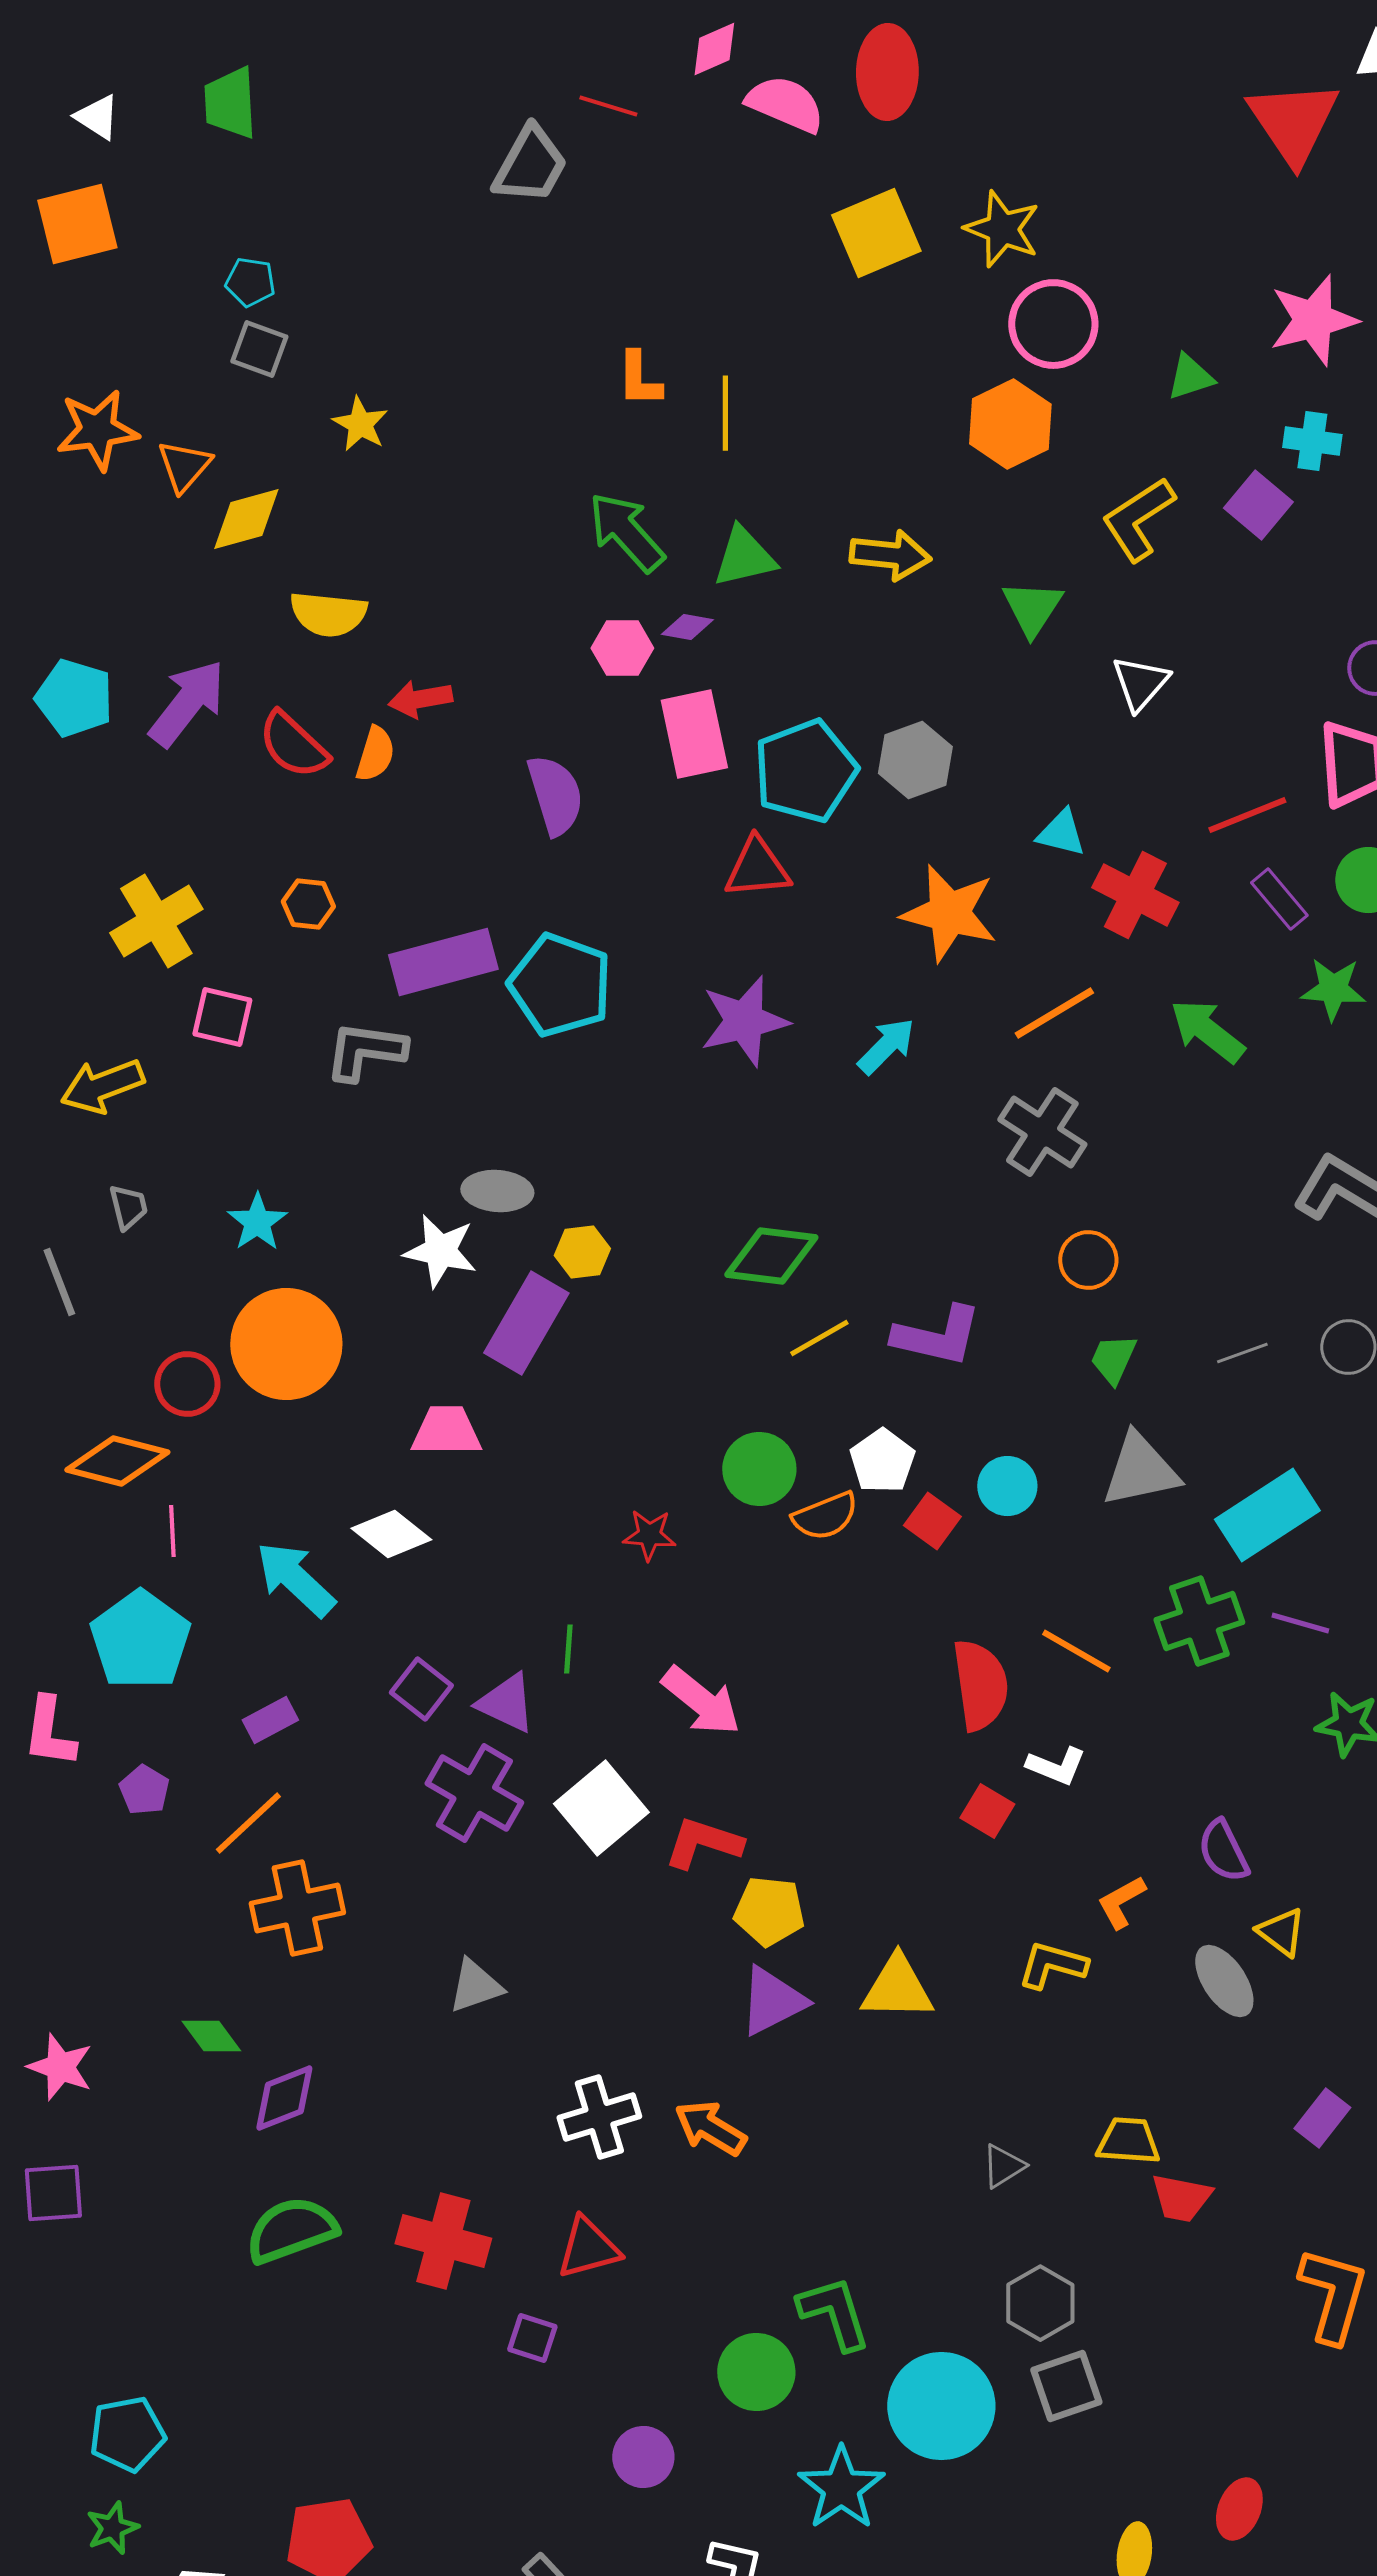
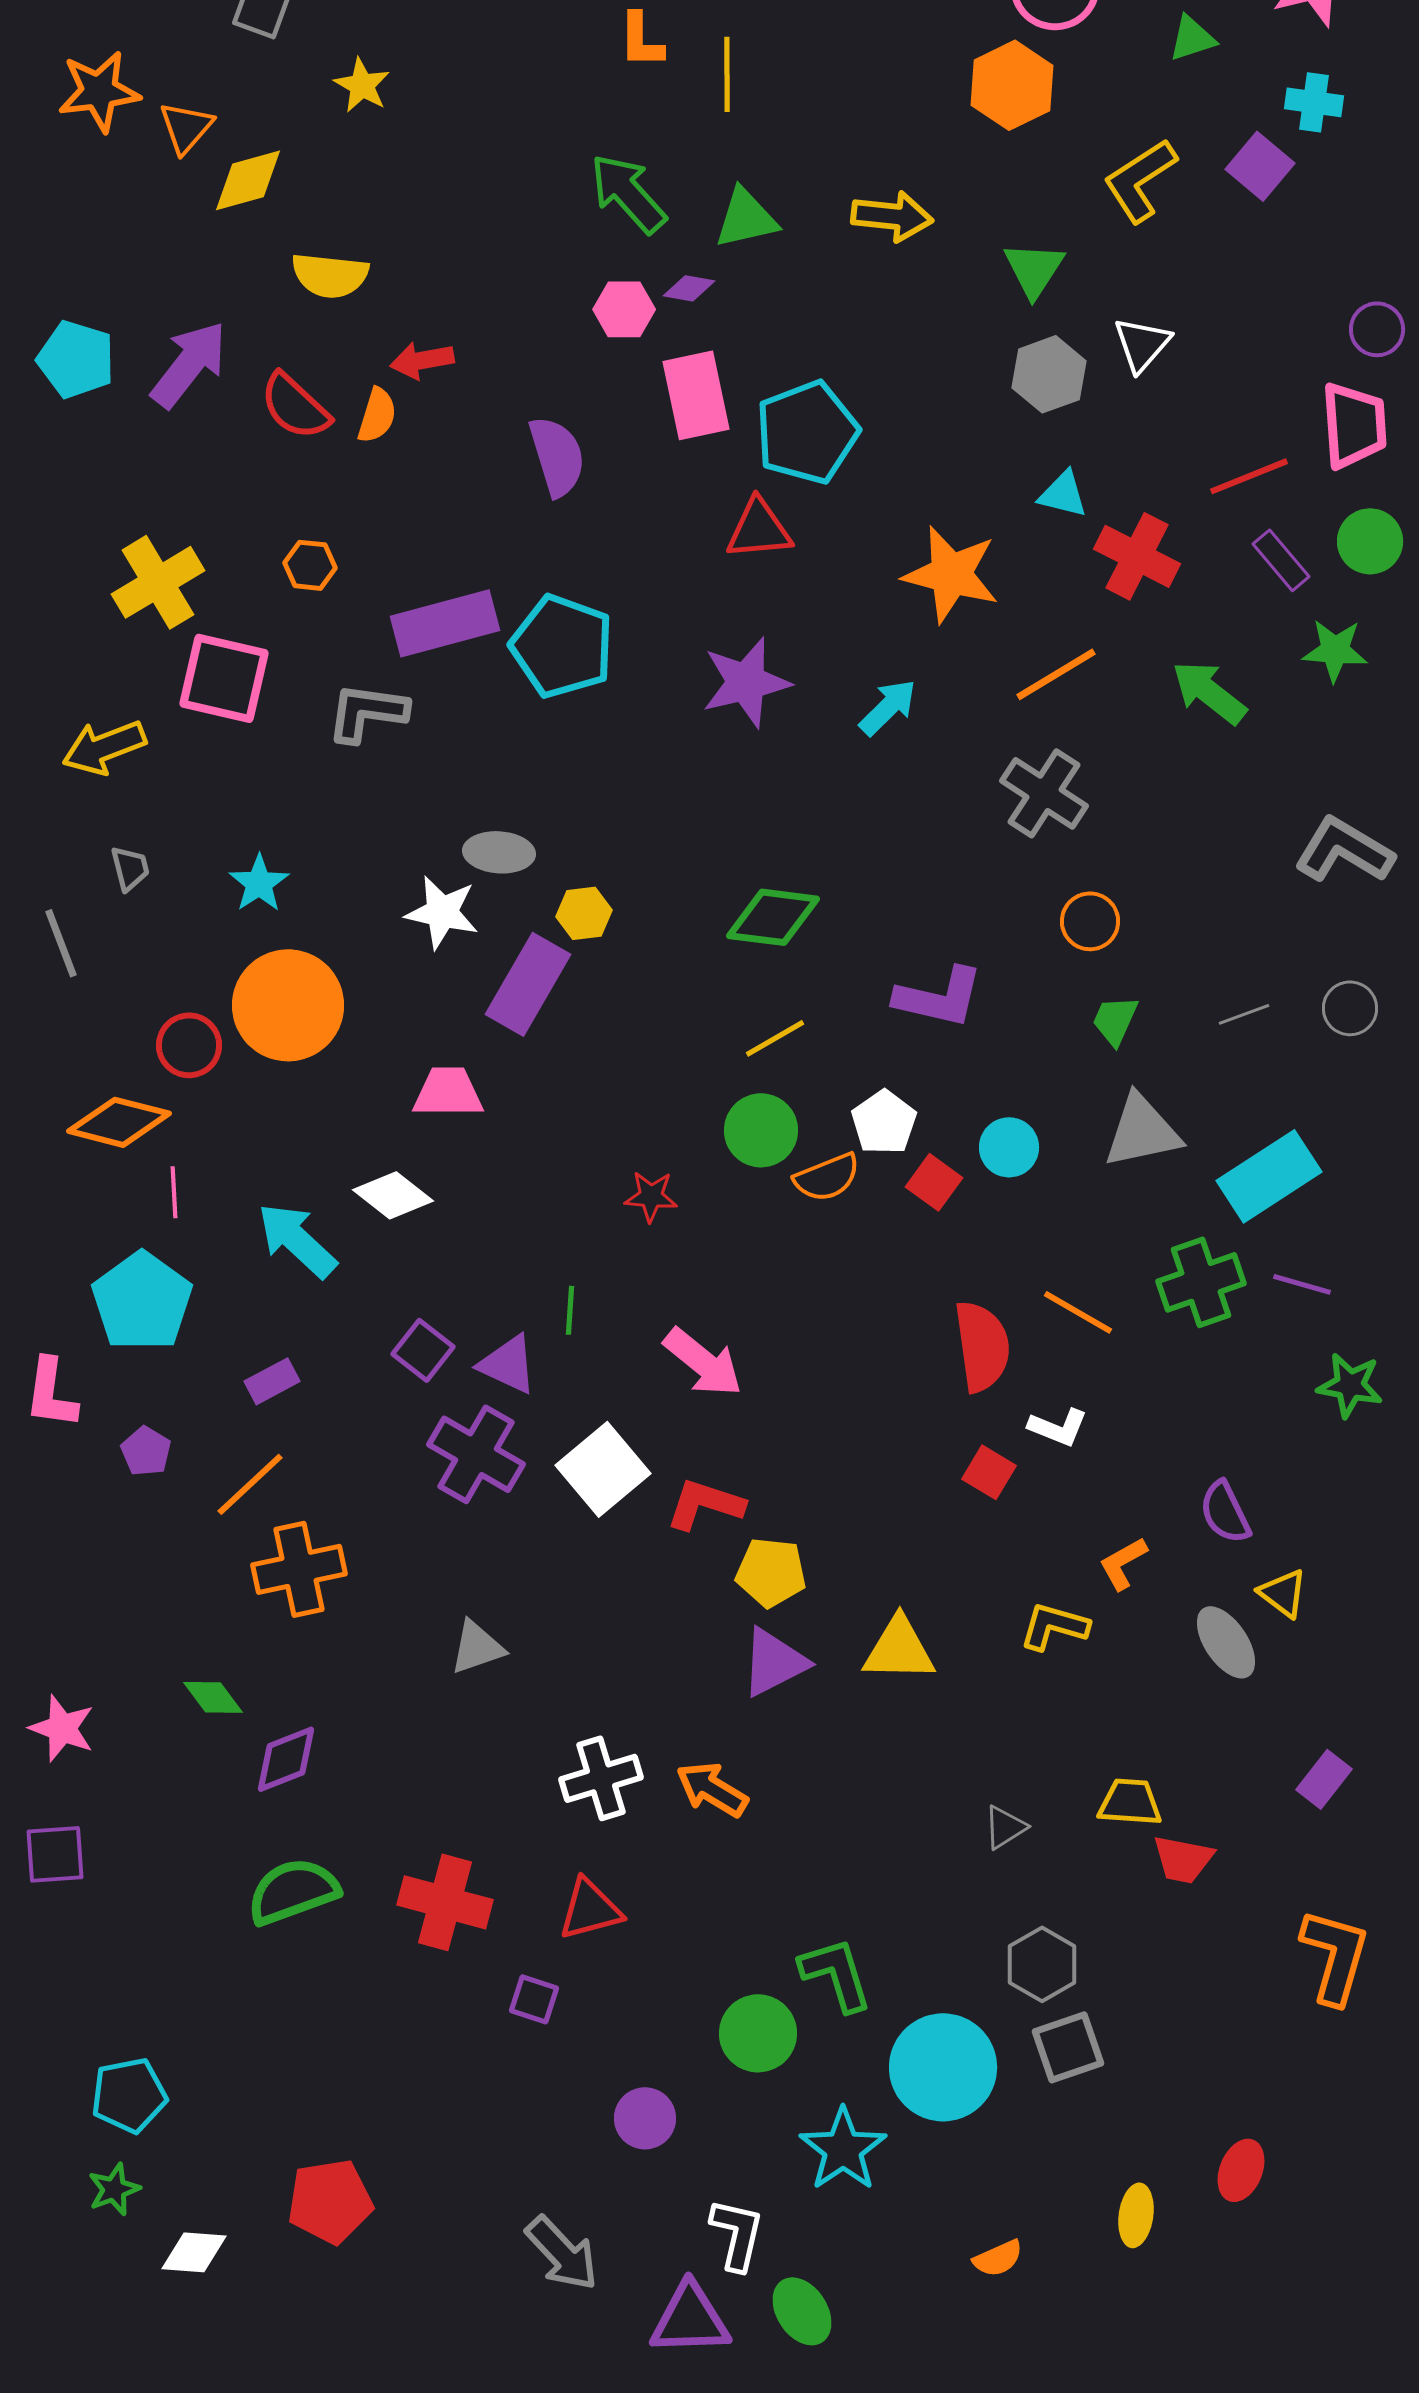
gray hexagon: (915, 760) -> (1049, 374), moved
pink square: (222, 1017) -> (224, 678), size x1.5
yellow line: (819, 1338) -> (775, 1038), moved

